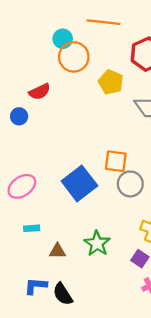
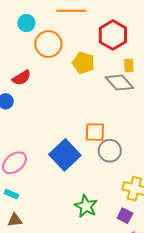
cyan circle: (63, 39) -> (26, 23), moved
cyan rectangle: (32, 228) -> (11, 194), moved, turned 32
brown triangle: (57, 251) -> (15, 220), moved

